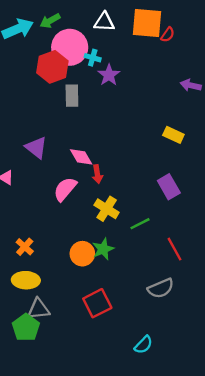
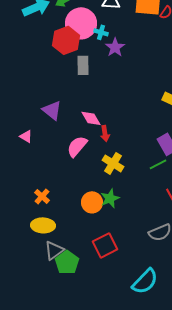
green line: (140, 224) -> (158, 164), moved
gray triangle: (39, 309) -> (54, 250), turned -30
green pentagon: (26, 327) -> (67, 262), moved
cyan semicircle: (143, 345) -> (145, 281), size x1.6

